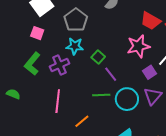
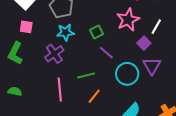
green square: (98, 57) -> (96, 32), moved, turned 32
green L-shape: (32, 64) -> (15, 53), moved
green line: (101, 95) -> (86, 75), moved
orange line: (82, 121) -> (94, 96), moved

